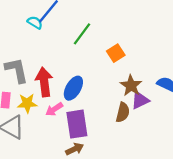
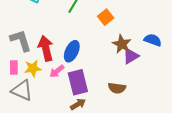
brown semicircle: (123, 112) -> (117, 88), moved, turned 90

